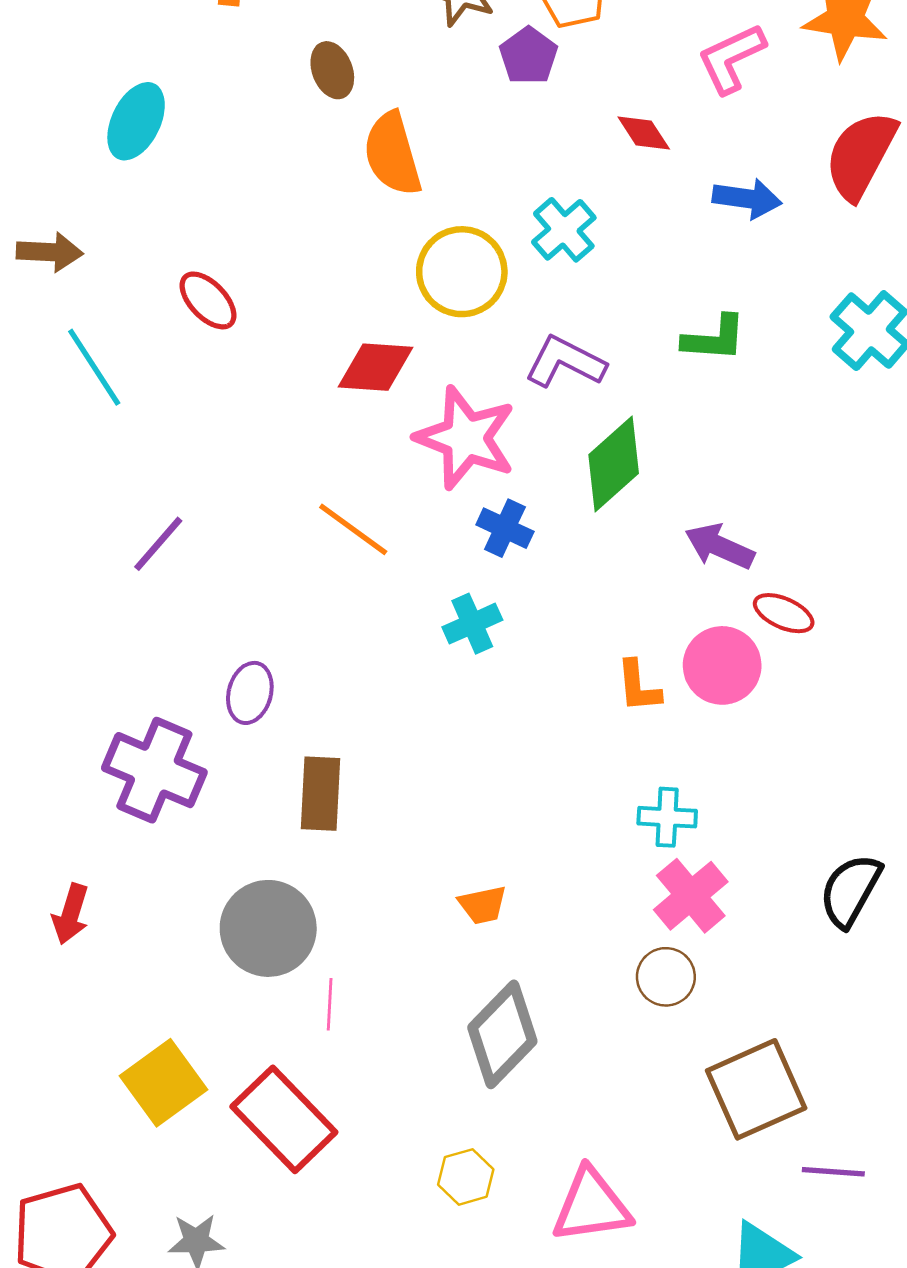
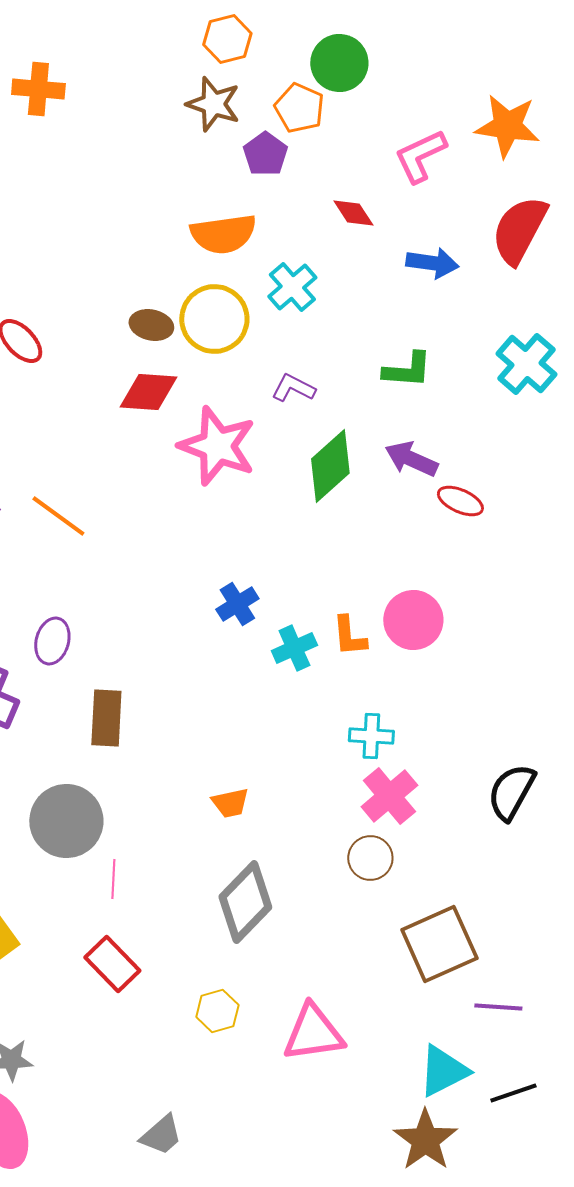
brown ellipse: (332, 70) -> (151, 325), moved, turned -57
orange semicircle: (392, 154) -> (223, 234), moved, turned -82
purple L-shape: (565, 362) -> (293, 388), size x0.7
blue cross: (505, 528) -> (237, 604), moved, turned 33
orange line: (353, 529) -> (58, 516), moved
purple arrow: (720, 546) -> (411, 459), moved
red ellipse: (784, 613) -> (460, 501), moved
cyan cross: (472, 624) -> (294, 648), moved
red rectangle: (284, 1119) -> (112, 964), moved, size x0.7

